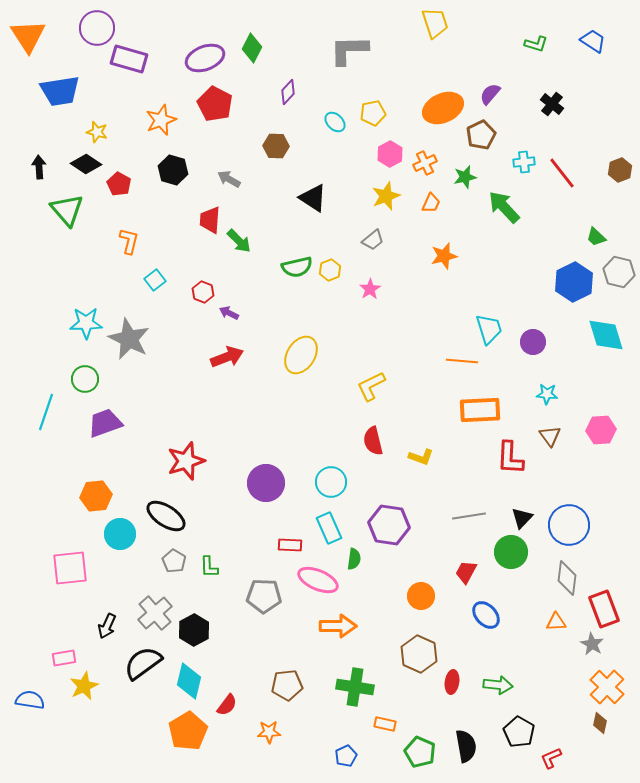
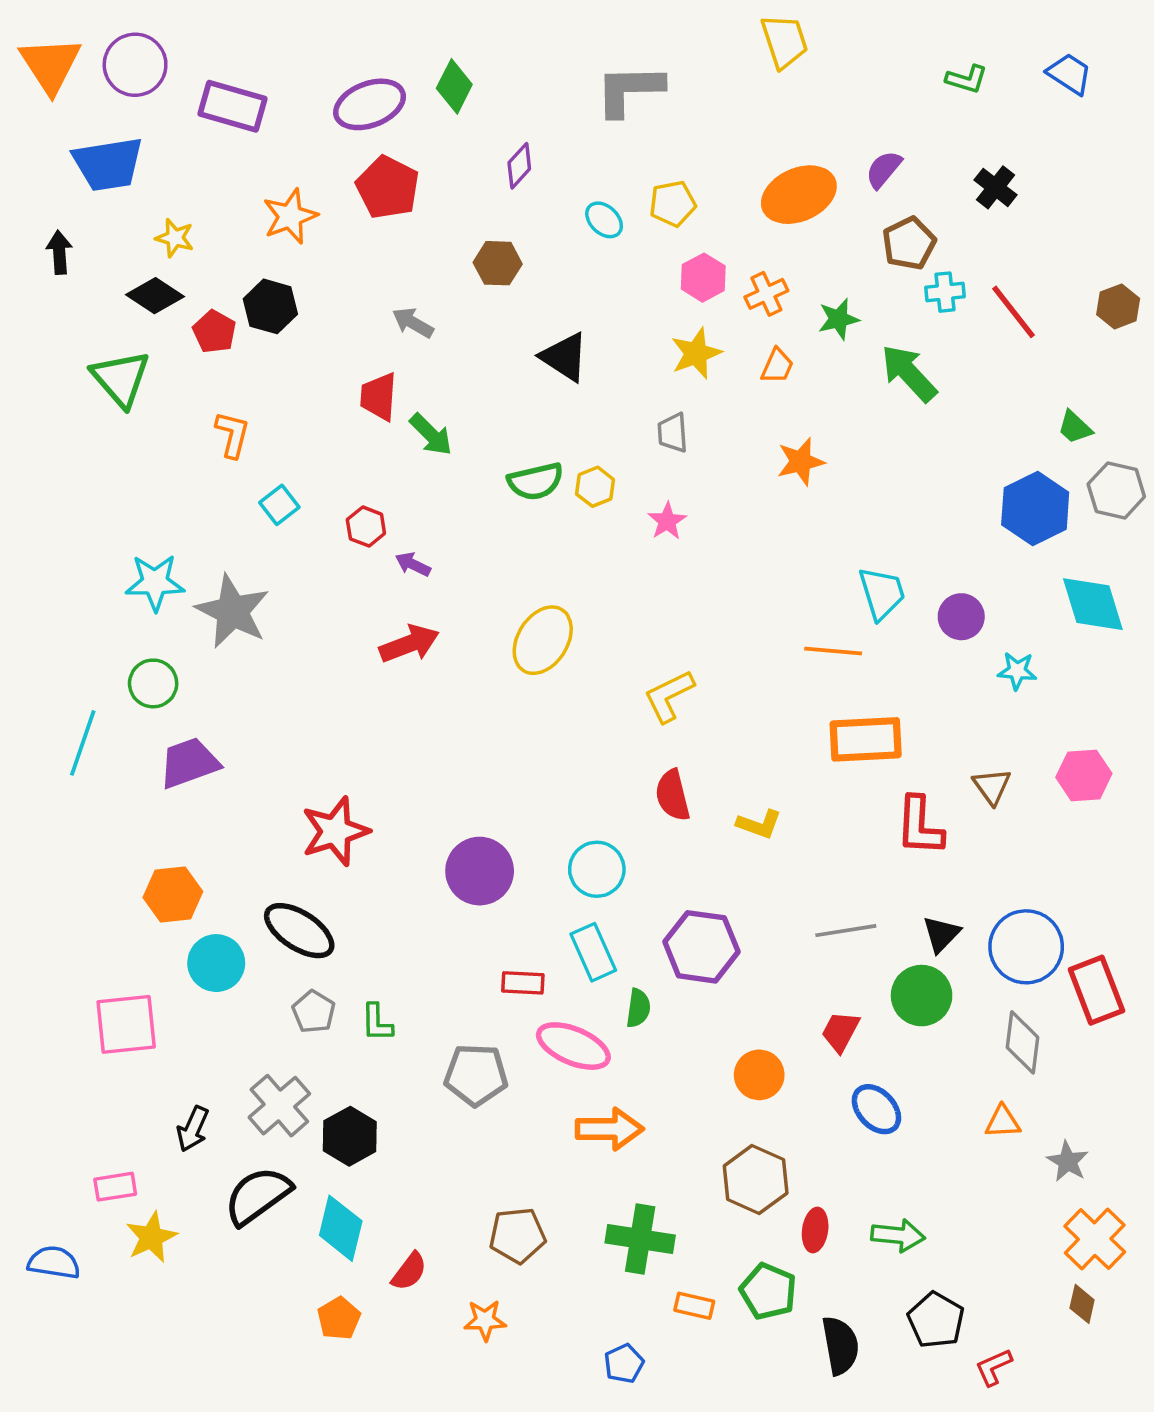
purple circle: (97, 28) -> (135, 65), moved
brown pentagon: (481, 135) -> (909, 243), moved
black arrow: (39, 167) -> (59, 252), moved
black hexagon: (173, 170) -> (270, 306), moved
gray trapezoid: (373, 240) -> (673, 433), turned 125
cyan star: (547, 394) -> (1017, 671), moved
red rectangle: (604, 609) -> (1096, 990), moved
orange pentagon: (188, 731) -> (339, 1318), size x0.6
green pentagon: (420, 752) -> (768, 1291), moved

